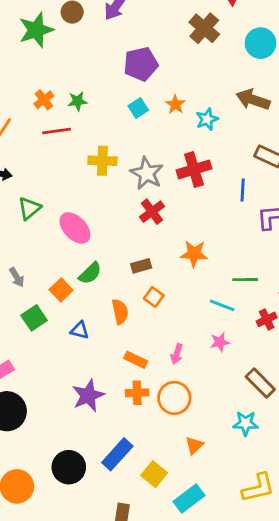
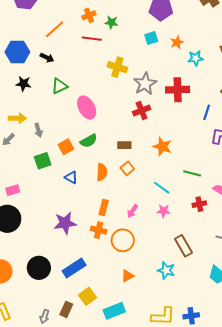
cyan line: (222, 305) -> (162, 188), moved
orange rectangle: (136, 360) -> (104, 207), turned 63
yellow square: (154, 474) -> (88, 296), moved

